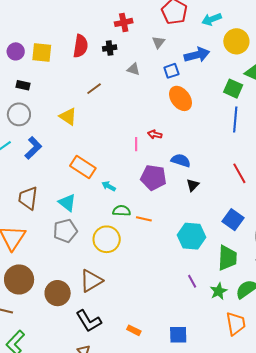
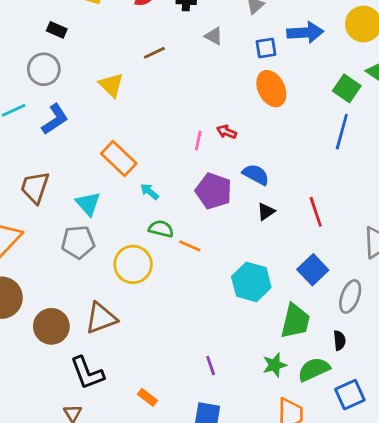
red line: (239, 173) -> (316, 212), moved
purple line: (192, 281) -> (211, 365), moved

